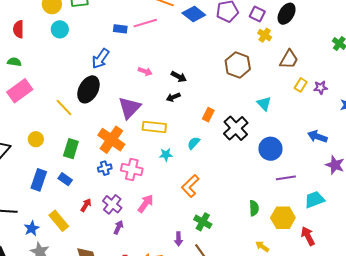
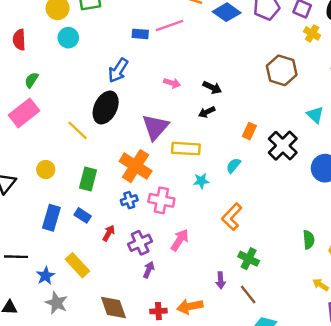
green semicircle: (14, 62) -> (31, 80), moved, turned -64
purple cross: (112, 204) -> (140, 243), turned 30
red arrow: (86, 205) -> (109, 233), moved

